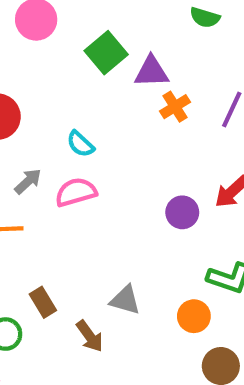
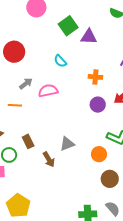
orange cross: (175, 107) -> (95, 77), moved, turned 32
cyan semicircle: (80, 144) -> (60, 61), moved
gray triangle: (125, 300) -> (67, 144), turned -42

